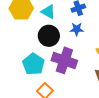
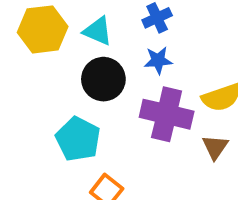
purple cross: (64, 60) -> (167, 114), moved

